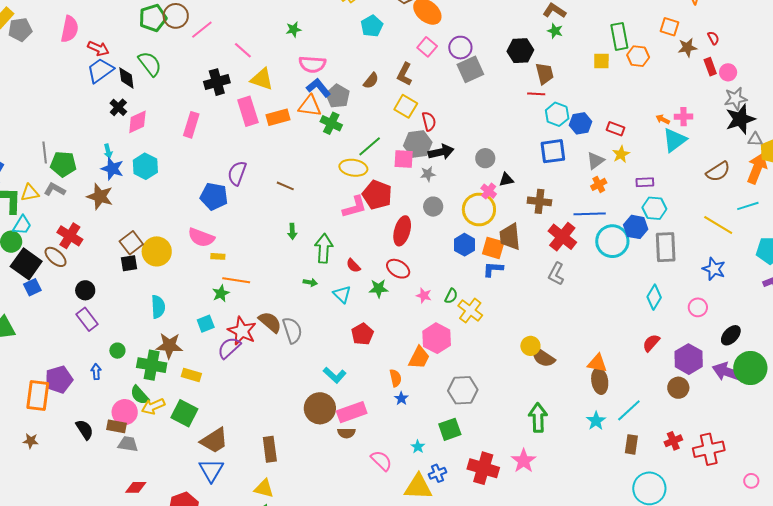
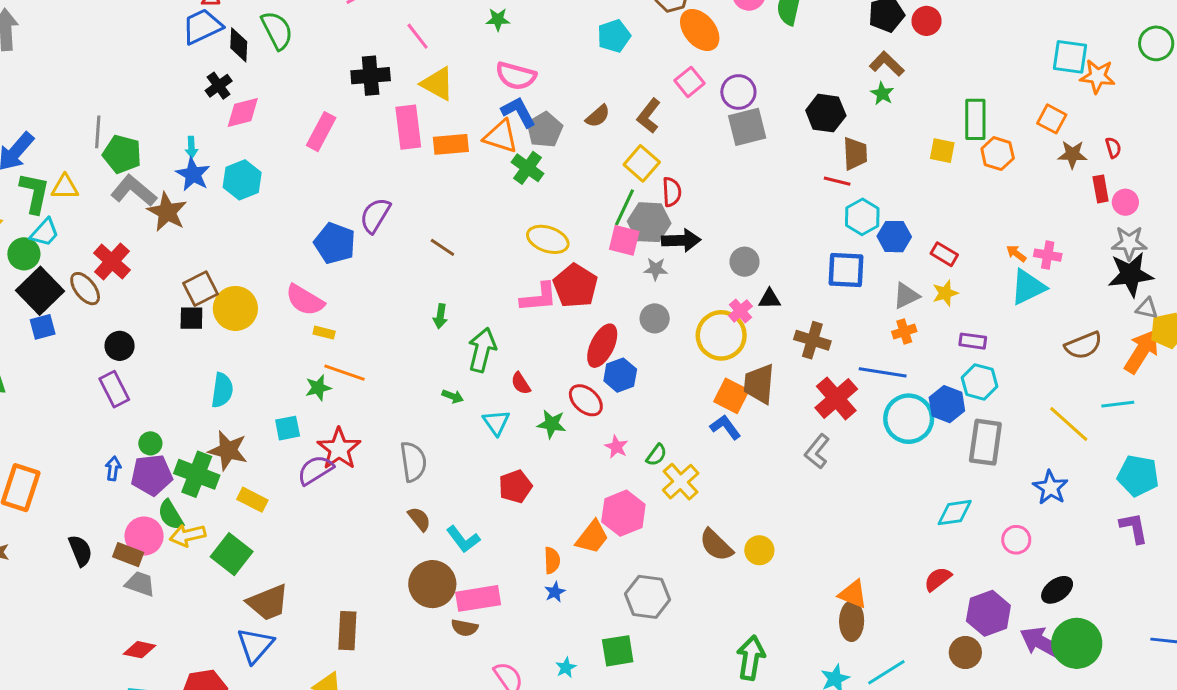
green line: (370, 146) -> (624, 207), moved, turned -35
gray L-shape: (55, 189) -> (134, 191), moved, size x1.4
blue hexagon: (465, 245) -> (620, 375), moved
blue L-shape: (493, 269) -> (725, 427), turned 40
cyan diamond: (654, 297) -> (955, 513), turned 40
brown semicircle: (270, 322) -> (419, 519), moved, size x0.7
brown semicircle: (543, 357) -> (716, 545), moved
purple pentagon: (59, 380) -> (152, 475), moved

